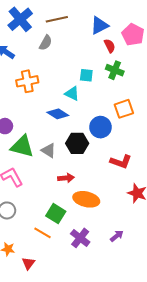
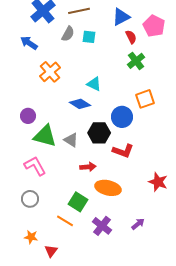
green cross: (115, 70) -> (136, 61), turned 30
cyan square: (86, 75) -> (89, 37), moved
orange cross: (27, 81) -> (50, 72), turned -30
red L-shape: (121, 162) -> (123, 151), moved

